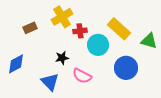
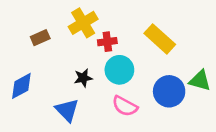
green triangle: (149, 41) -> (200, 81), moved
cyan circle: (98, 45) -> (119, 70), moved
pink semicircle: (82, 76) -> (125, 106), moved

